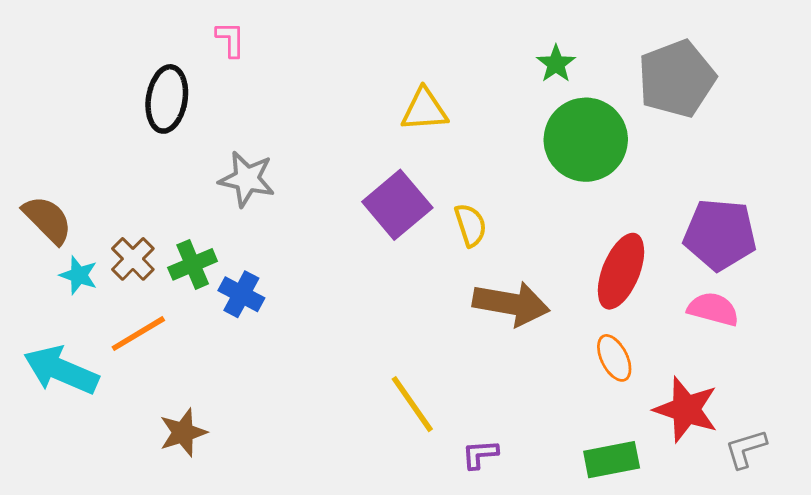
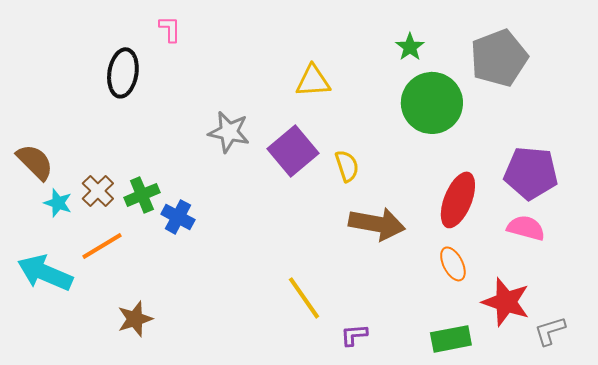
gray star: (247, 179) -> (229, 132), moved

